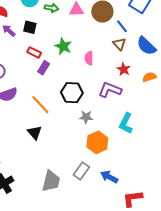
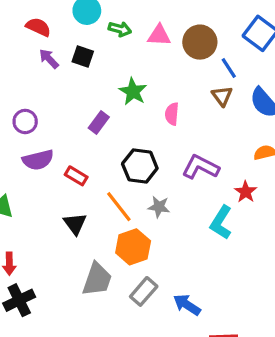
red rectangle: (34, 52) -> (76, 176), moved
red star: (124, 69) -> (246, 192), moved
orange line: (40, 105) -> (119, 207), moved
orange hexagon: (97, 142) -> (133, 247), moved
gray trapezoid: (51, 181) -> (97, 279), moved

